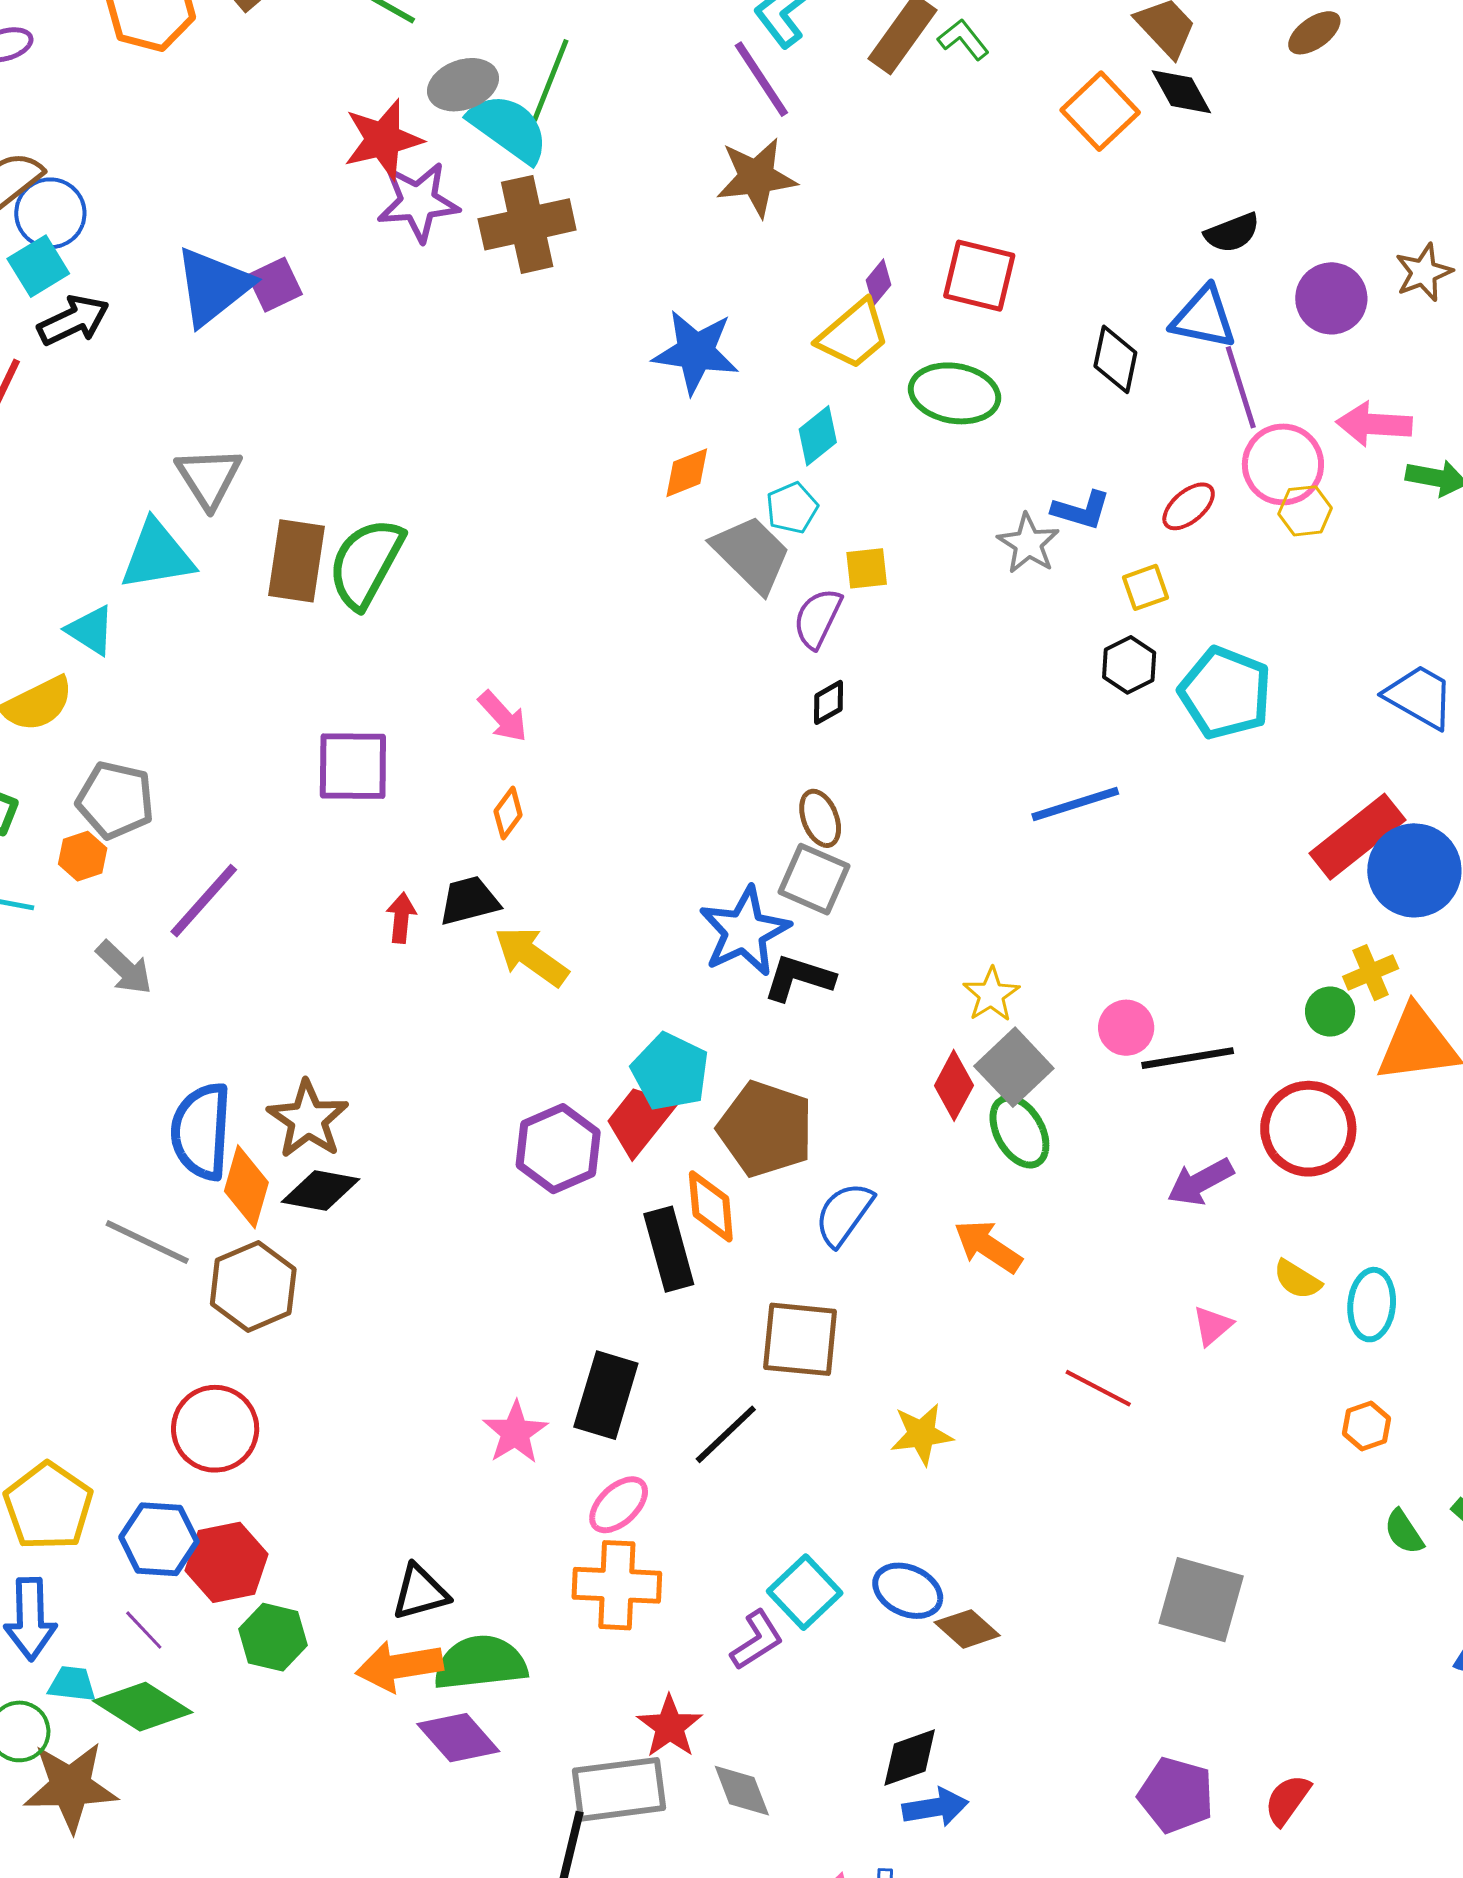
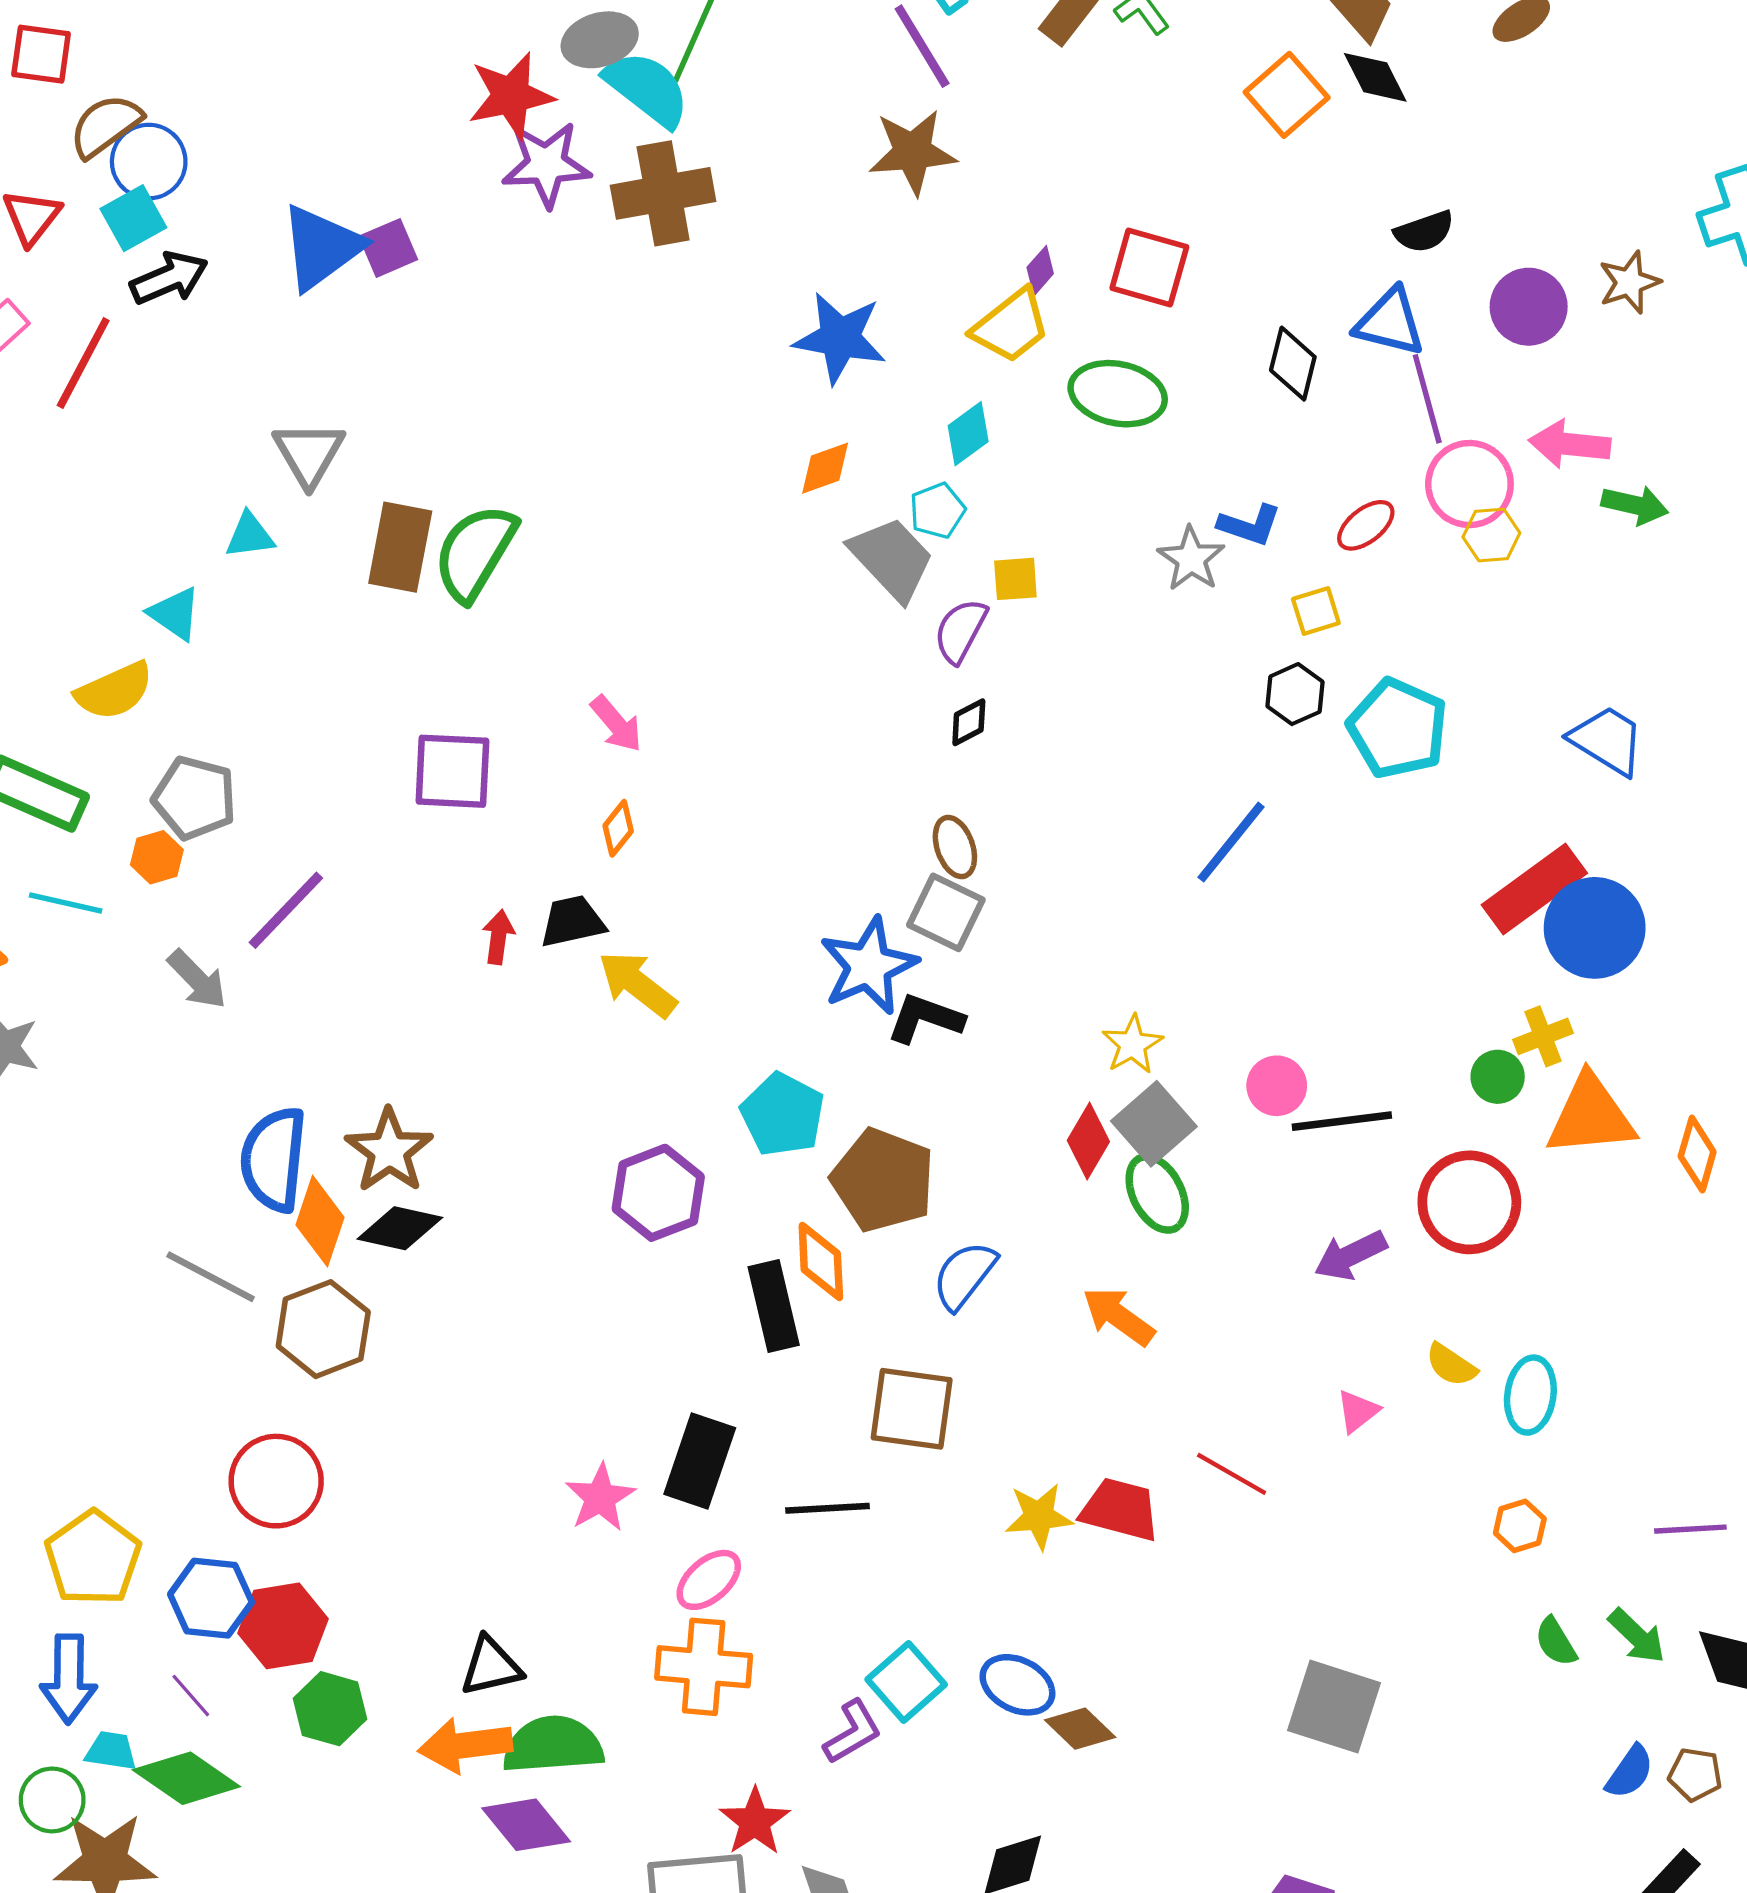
cyan triangle: (157, 555) -> (250, 535), size x0.6
blue line: (1075, 804) -> (1231, 842), turned -36
red trapezoid: (640, 1120) -> (1120, 1510), moved, turned 64
black line: (726, 1434) -> (828, 1508), turned 38

